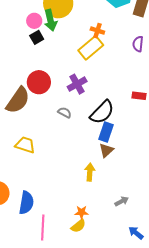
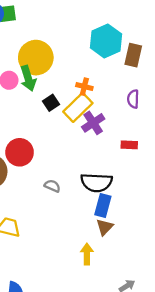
black square: (37, 37) -> (51, 103), moved
purple cross: (77, 84) -> (93, 123), moved
red rectangle: (139, 96) -> (129, 145), moved
black semicircle: (102, 112) -> (96, 182), turned 52

